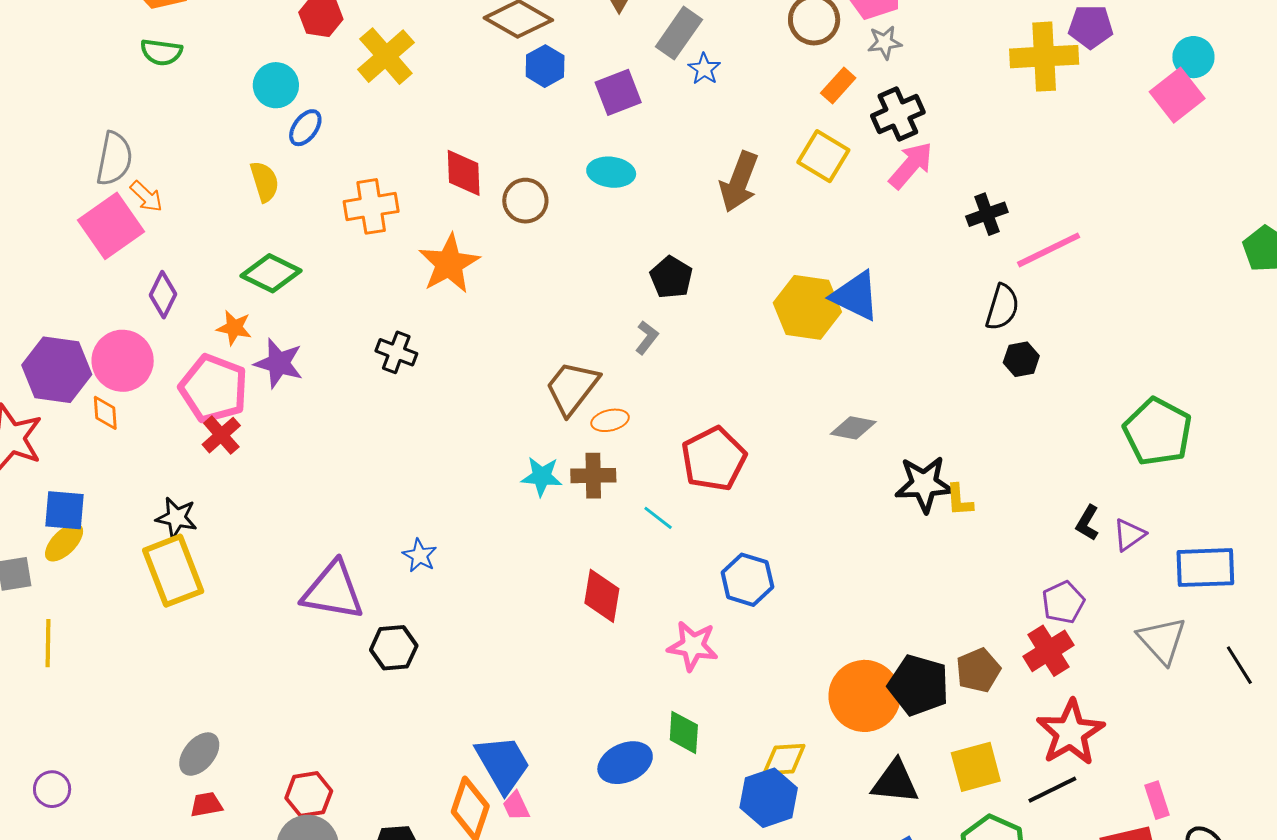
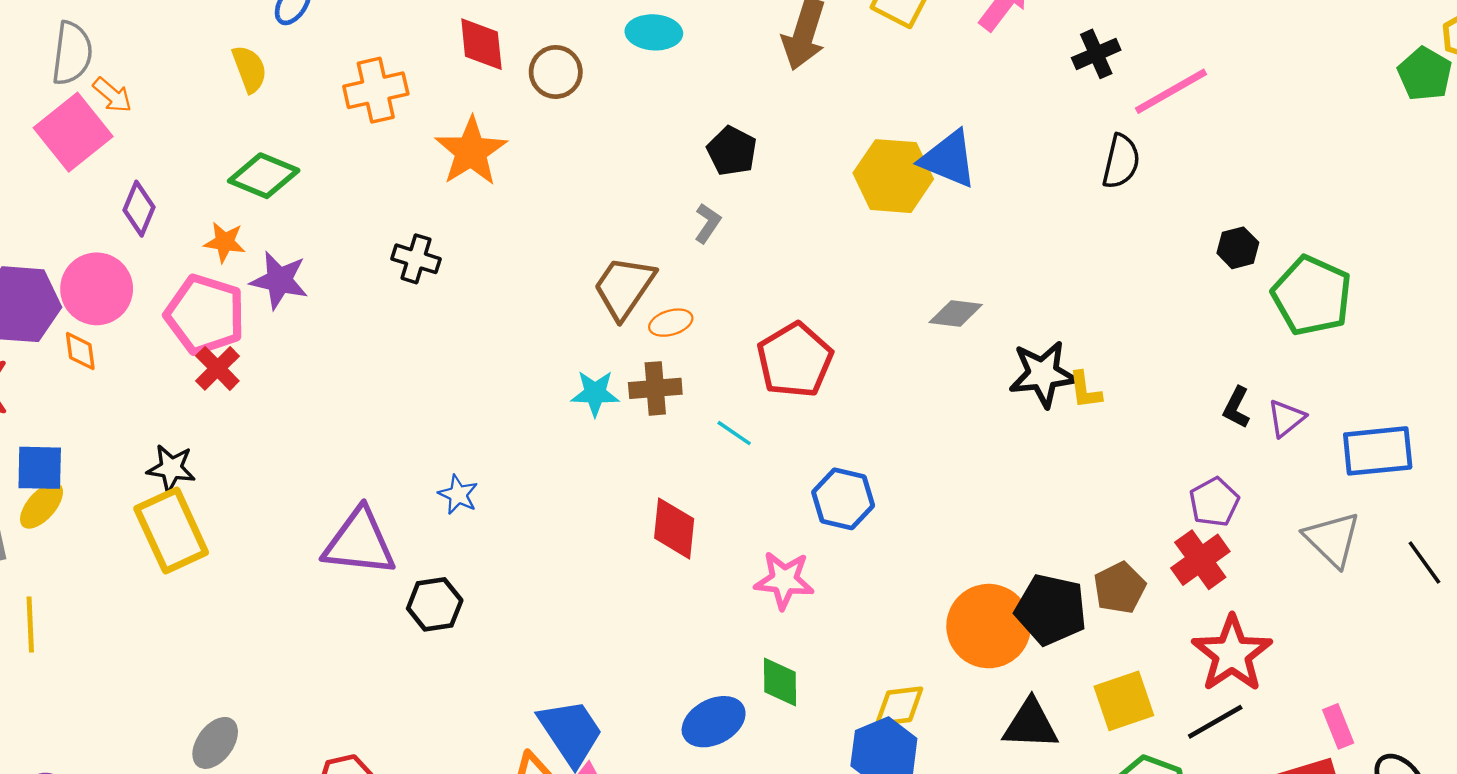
black hexagon: (1021, 359) -> (1238, 248), moved

